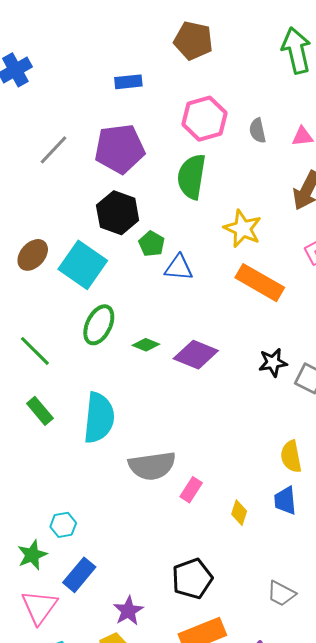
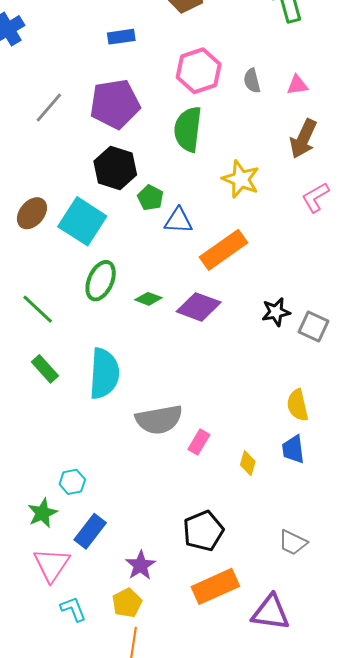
orange rectangle: (260, 283) -> (224, 250), moved, turned -63

